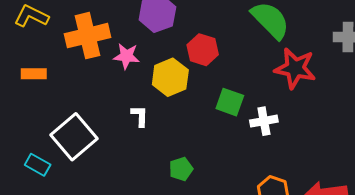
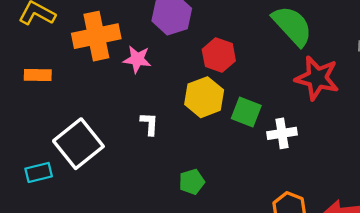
yellow hexagon: (170, 77) -> (204, 97), moved
cyan rectangle: (38, 165) -> (39, 172), turned -45

